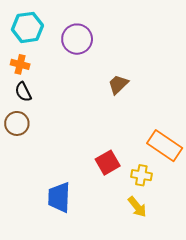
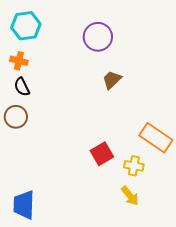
purple circle: (77, 39) -> (98, 37), moved
blue trapezoid: (59, 197) -> (24, 205), moved

